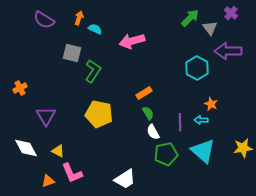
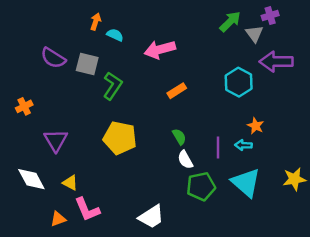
purple cross: (231, 13) -> (270, 16), moved, turned 32
purple semicircle: (44, 20) -> (53, 58), moved
orange rectangle: (144, 93) -> (177, 91), moved

